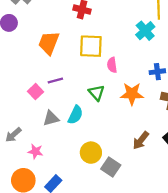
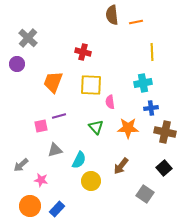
cyan cross: (145, 31) -> (143, 83), moved, turned 30
pink square: (36, 92) -> (41, 126), turned 32
cyan semicircle: (75, 115) -> (79, 160), moved
brown arrow: (141, 140) -> (121, 166), moved
gray square: (111, 167) -> (145, 194), moved

